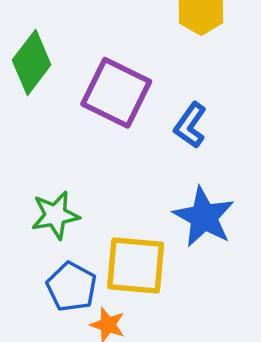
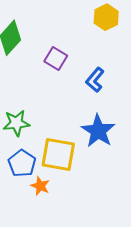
purple square: (116, 93) -> (56, 58), size x0.6

